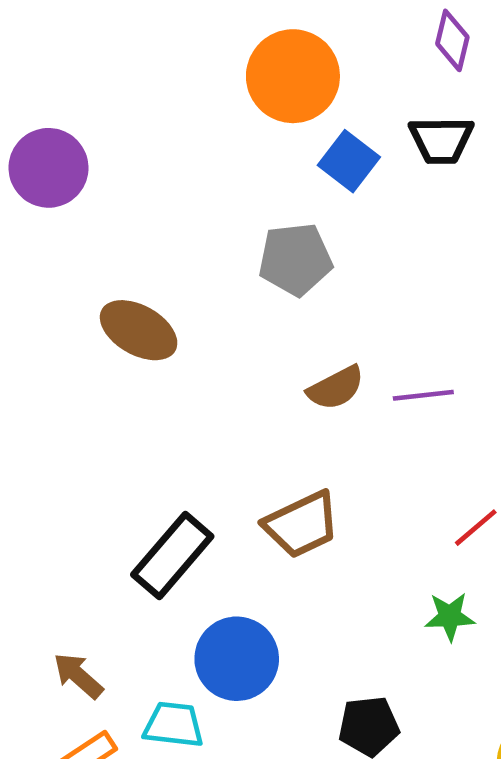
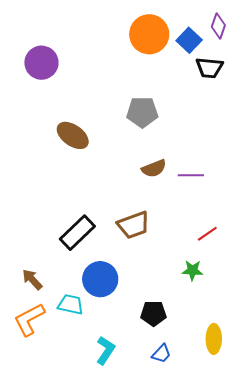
blue square: (349, 161) -> (189, 40), moved

